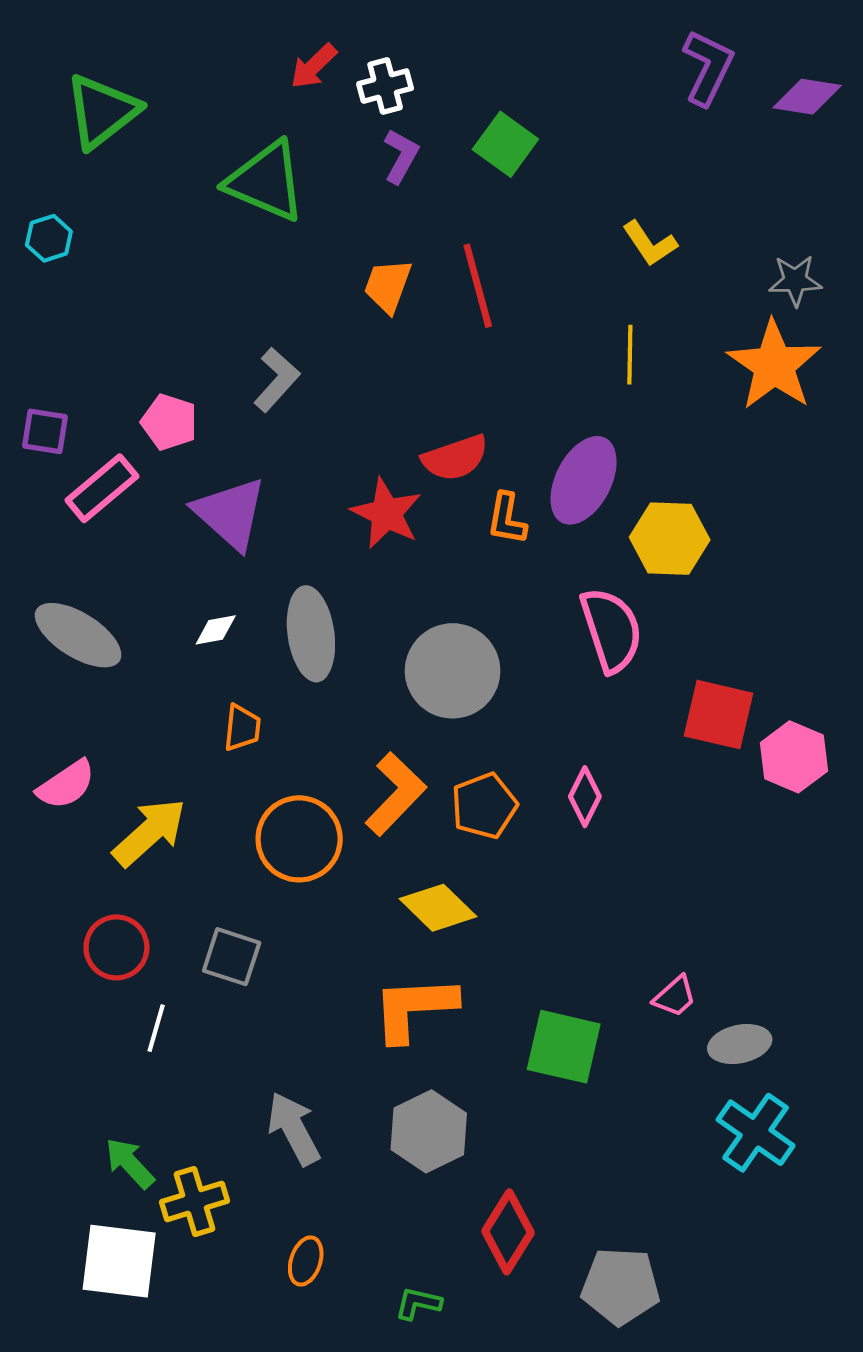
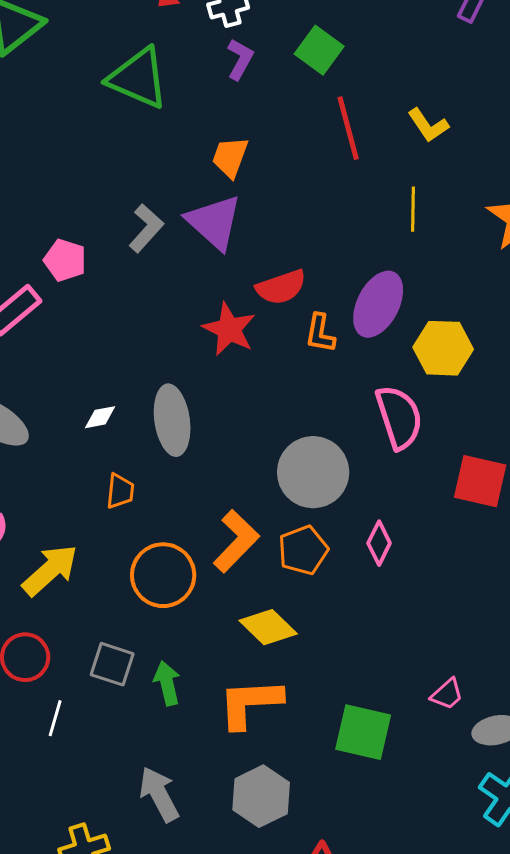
red line: (478, 286) -> (348, 128), moved
purple triangle: (230, 513) -> (214, 222), moved
gray circle: (453, 671) -> (313, 472), moved
green arrow: (130, 1163) -> (167, 683), moved, turned 30

